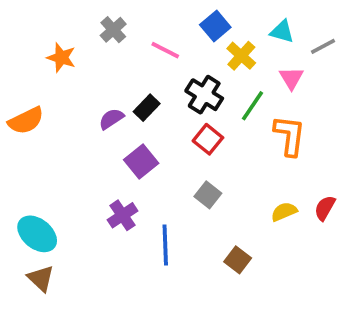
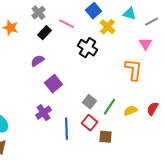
pink triangle: (291, 78) -> (145, 44), moved
green line: (252, 106) -> (109, 107), moved
black rectangle: (147, 108) -> (44, 33), moved
red square: (208, 139) -> (89, 123), moved
brown square: (238, 260) -> (105, 137), turned -32

